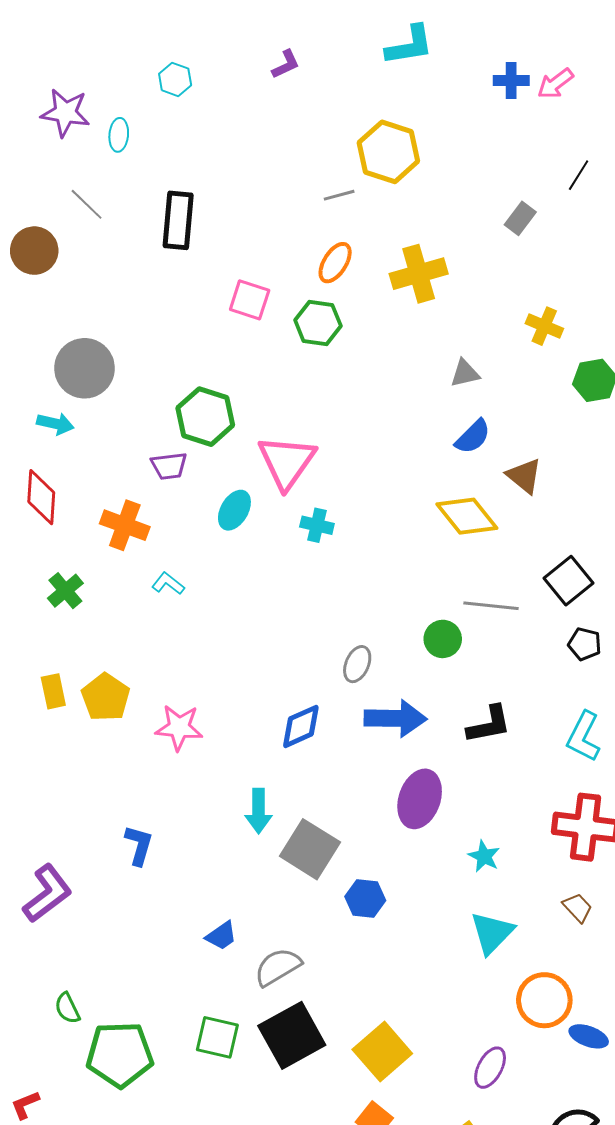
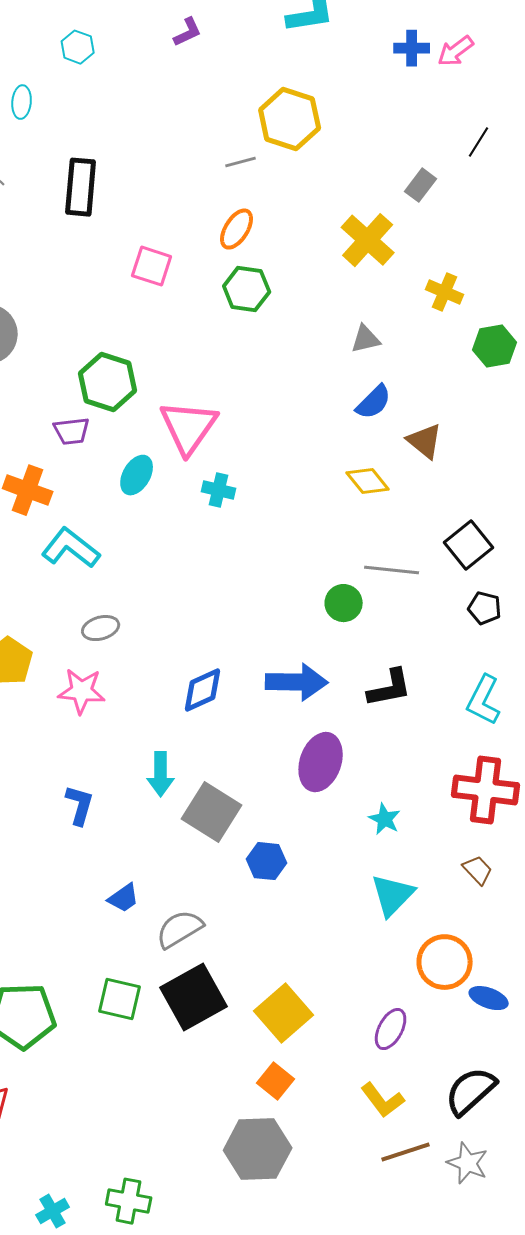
yellow cross: (419, 274) -> (368, 240), moved, turned -32
green hexagon: (318, 323) -> (247, 289), moved
yellow diamond: (467, 516) -> (368, 481), size x0.7
cyan L-shape: (168, 584) -> (71, 548), size x1.8
gray ellipse: (357, 664) -> (101, 628), moved, turned 51
blue L-shape: (139, 845) -> (80, 805), moved

